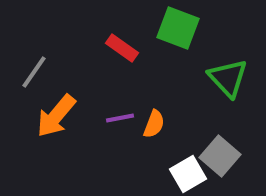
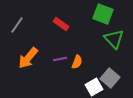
green square: (178, 28) -> (103, 14), moved
gray line: (34, 72) -> (17, 25), moved

